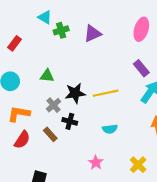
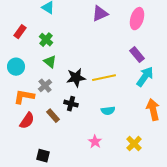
green cross: (61, 30) -> (46, 40), moved, turned -32
purple triangle: (93, 34) -> (100, 14), moved
green triangle: (47, 76) -> (50, 62), turned 32
gray cross: (54, 105) -> (45, 86), moved

